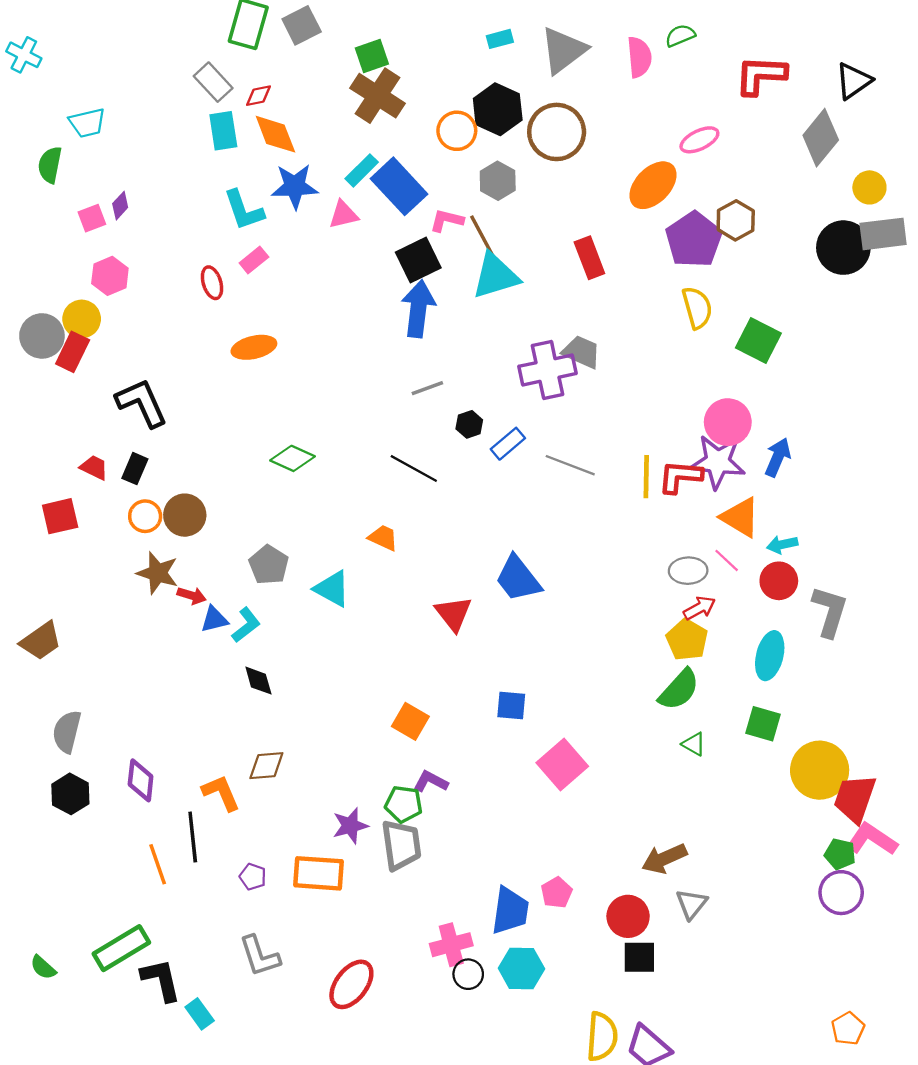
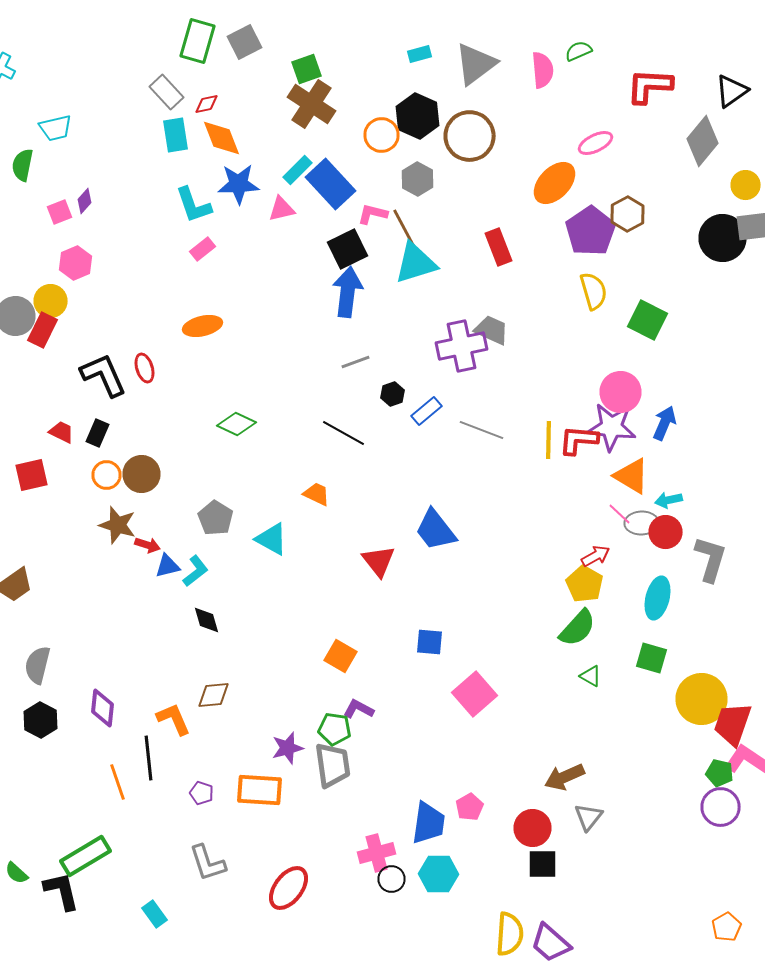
red ellipse: (212, 283) -> (144, 368), moved
gray ellipse: (688, 571) -> (642, 523), moved
black L-shape: (161, 980) -> (62, 891), moved

